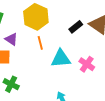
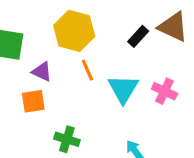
cyan triangle: (61, 58) -> (123, 89), turned -45
green cross: (11, 84) -> (67, 139), moved

